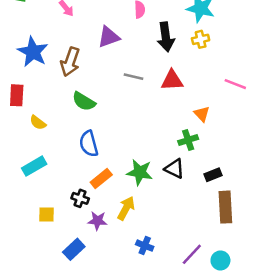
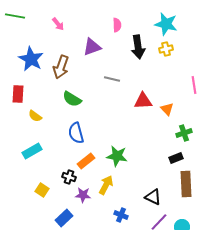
red triangle: (172, 80) -> (143, 101), moved
pink line: (235, 84) -> (194, 85), turned 60
green cross: (188, 140) -> (184, 133), moved
black triangle: (174, 169) -> (153, 197), moved
yellow square: (47, 215) -> (42, 190), turned 32

